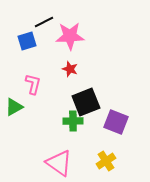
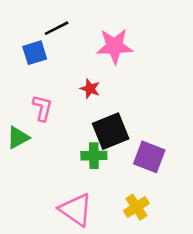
pink star: (70, 36) -> (114, 46), moved

